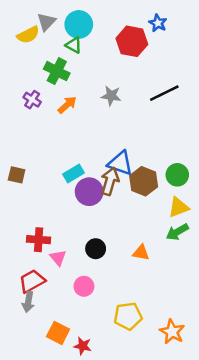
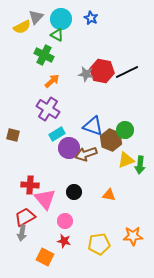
blue star: (158, 23) -> (91, 18), moved
red hexagon: (132, 41) -> (102, 71), moved
purple cross: (32, 100) -> (48, 109), moved, size x1.6
green circle: (177, 175) -> (125, 130), moved
brown arrow: (110, 181) -> (86, 154), moved, turned -125
yellow triangle: (179, 207) -> (126, 160), moved
green arrow: (177, 232) -> (140, 165), moved, turned -54
pink triangle: (58, 258) -> (45, 199), size x1.6
orange star: (172, 332) -> (133, 236), moved, turned -30
red star: (83, 346) -> (64, 241), moved

